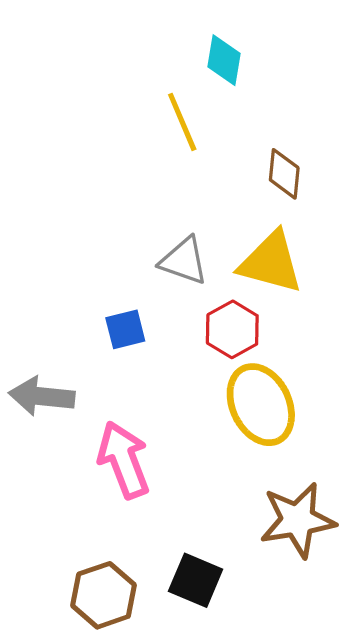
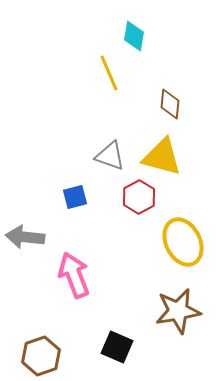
yellow ellipse: (261, 405) -> (183, 242), moved
brown hexagon: (104, 595) -> (41, 356), moved

